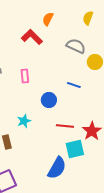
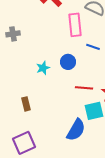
pink rectangle: (25, 76) -> (75, 25), moved, size x1.6
cyan star: (24, 121) -> (43, 68), moved

